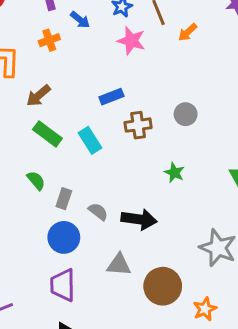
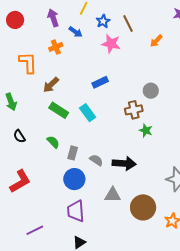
orange arrow: (188, 32) -> (156, 41), moved
brown cross: (138, 125) -> (134, 110), moved

